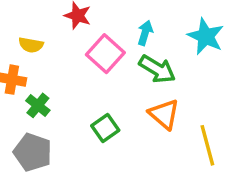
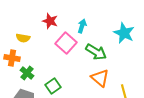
cyan arrow: (145, 33) -> (82, 26), moved
green square: (105, 128) -> (53, 86), moved

